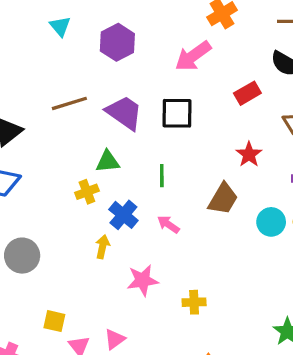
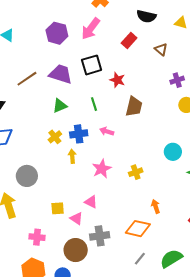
purple hexagon: (117, 42) -> (57, 33), moved
red star: (249, 154) -> (117, 80), moved
yellow cross: (87, 192) -> (55, 137), moved
blue cross: (123, 215) -> (79, 134), turned -30
cyan circle: (271, 222) -> (173, 152), moved
pink triangle: (115, 339) -> (91, 202), moved, turned -40

